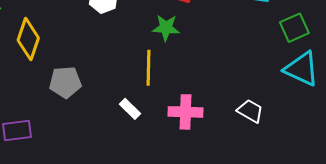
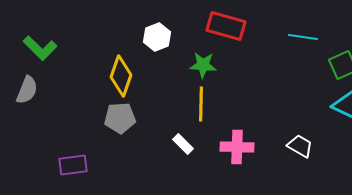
green star: (166, 28) -> (203, 65), moved
yellow diamond: (28, 39) -> (121, 76), moved

